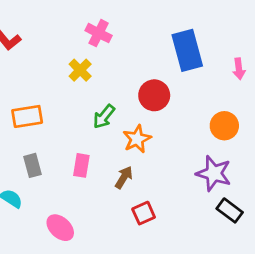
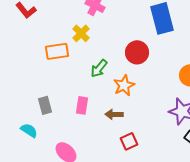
orange rectangle: (27, 116) -> (57, 51), moved
brown arrow: (124, 177) -> (114, 114), turned -120

